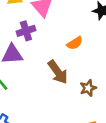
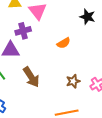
brown arrow: (58, 72) -> (31, 77), moved

